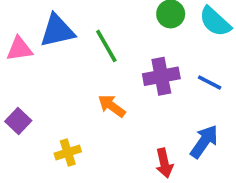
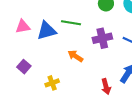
blue triangle: (57, 31) -> (47, 31), moved
green line: (106, 46) -> (71, 23), turned -48

